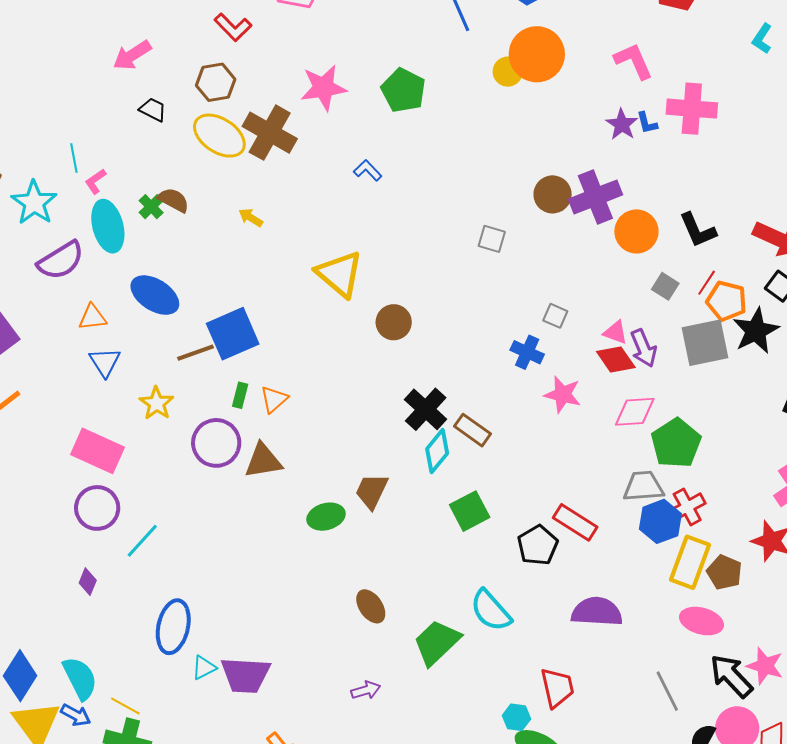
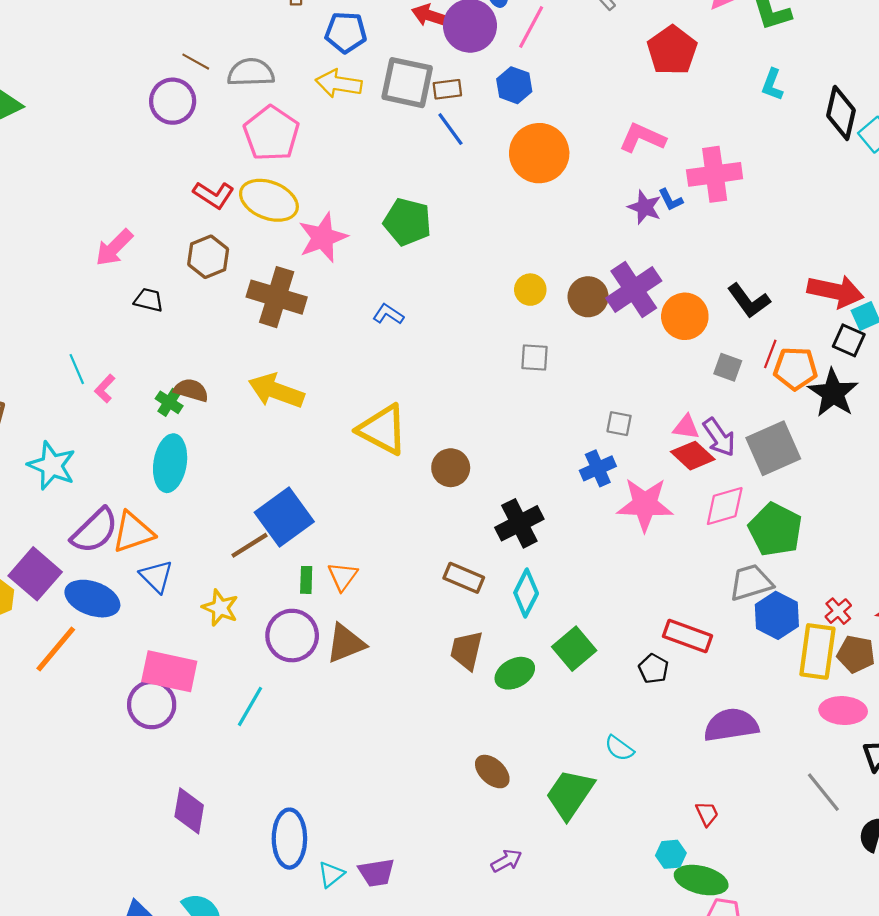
pink L-shape: (634, 61) -> (642, 138), turned -30
yellow circle: (508, 72) -> (530, 290), moved
yellow ellipse: (219, 136) -> (269, 200), moved
cyan star: (34, 203) -> (52, 466), moved
yellow arrow: (251, 218) -> (276, 391), size x2.0
cyan ellipse: (108, 226) -> (170, 463), moved, turned 36
purple semicircle: (61, 260) -> (95, 531), moved
blue ellipse: (155, 295) -> (92, 599), moved
orange triangle: (92, 317) -> (133, 532), size x1.4
gray square: (705, 343) -> (773, 448), moved
blue cross: (527, 352) -> (598, 468), turned -36
pink star: (563, 394) -> (645, 504), size x1.4
black cross: (426, 409) -> (519, 523), moved, turned 33
brown rectangle: (472, 430) -> (464, 578), moved
red cross: (687, 507) -> (838, 611), moved, size x0.7
purple circle: (97, 508) -> (152, 705), moved
green ellipse: (326, 517) -> (515, 673), moved
cyan line: (142, 541) -> (250, 706), moved
black pentagon: (538, 545) -> (653, 669), size x0.7
purple diamond: (88, 582) -> (189, 811), size x1.6
cyan semicircle: (491, 611) -> (619, 748), size x0.6
purple trapezoid: (245, 675) -> (376, 873), size x0.7
red trapezoid: (557, 688) -> (707, 814), size x0.6

